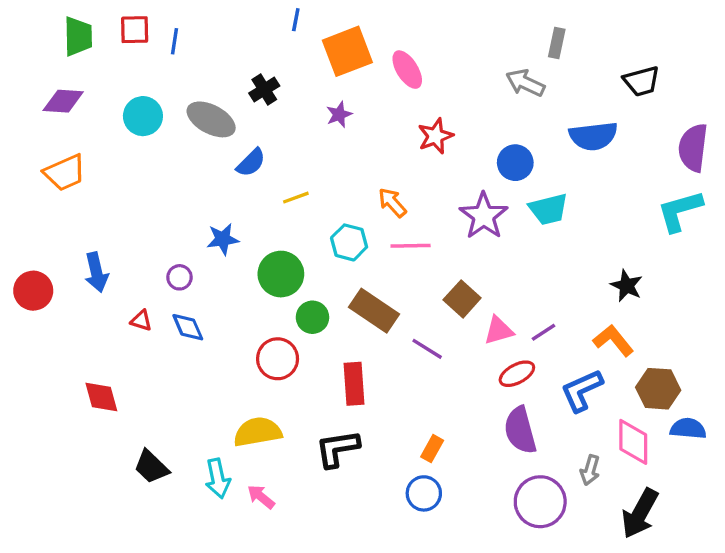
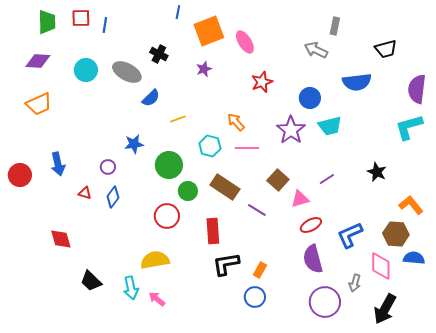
black cross: (264, 90) -> (159, 54), turned -30
blue diamond: (188, 327) -> (113, 197), turned 60
purple line: (544, 332) -> (327, 179), moved
orange L-shape: (613, 340) -> (411, 205), moved
black L-shape: (337, 449) -> (226, 264), moved

